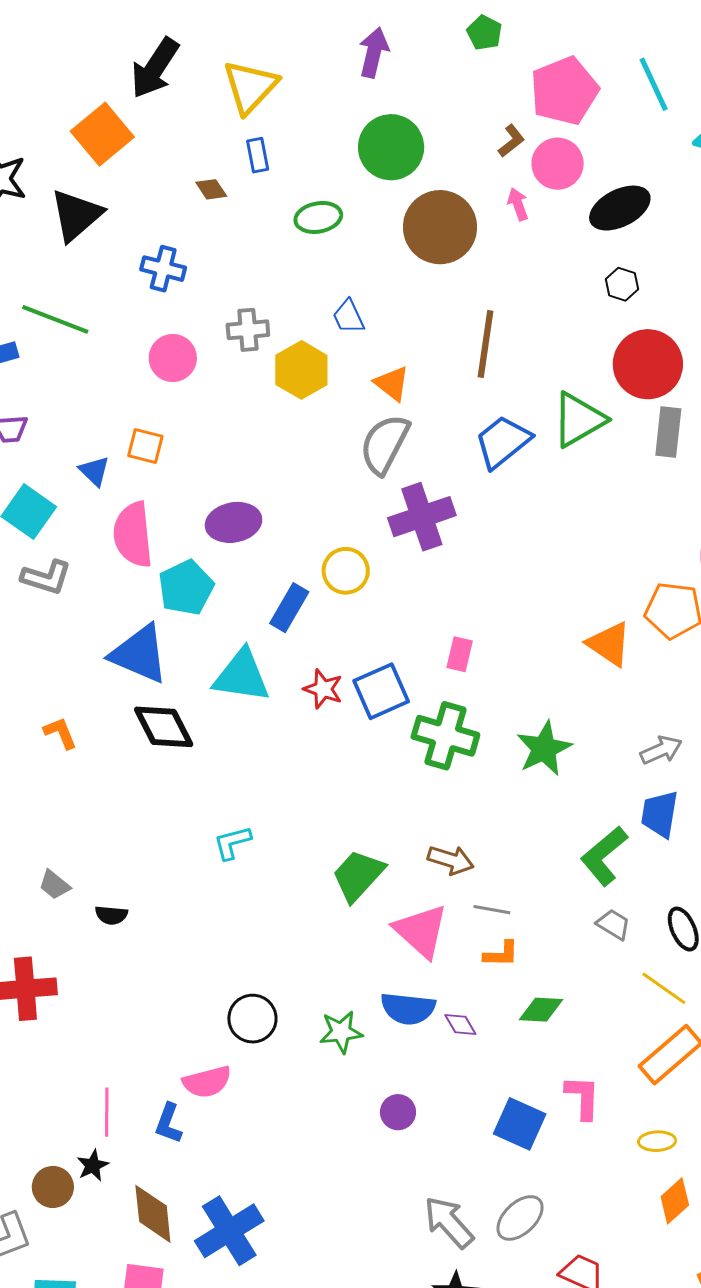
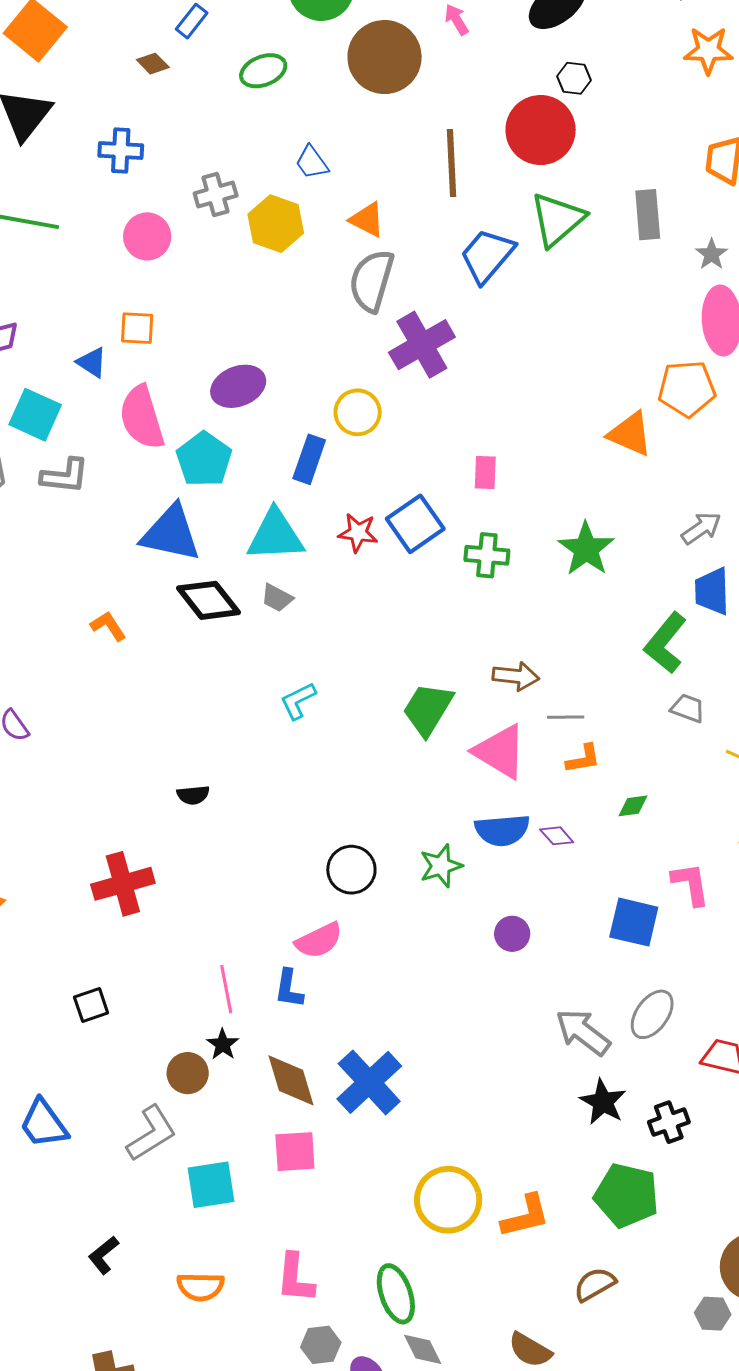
blue rectangle: (258, 155) -> (192, 21), turned 60
red circle: (648, 364) -> (541, 130), moved
green cross: (445, 736) -> (487, 555), size x0.7
gray trapezoid: (54, 885) -> (277, 598), moved
green diamond: (541, 1010) -> (633, 806), size x0.7

